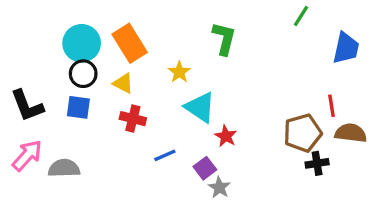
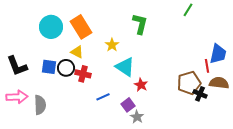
blue trapezoid: (346, 48) -> (218, 54), moved
black circle: (83, 74) -> (66, 68), moved
pink arrow: (27, 155) -> (17, 97), turned 45
black cross: (317, 163) -> (200, 94), moved, turned 32
gray semicircle: (64, 168) -> (40, 105), turned 90

